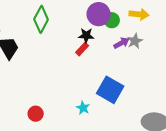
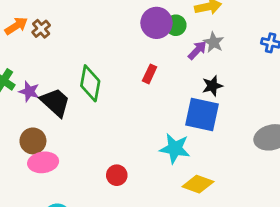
green diamond: (41, 19) -> (90, 83), moved
black star: (86, 35) -> (212, 86), moved
cyan star: (83, 108) -> (175, 148), size x1.6

